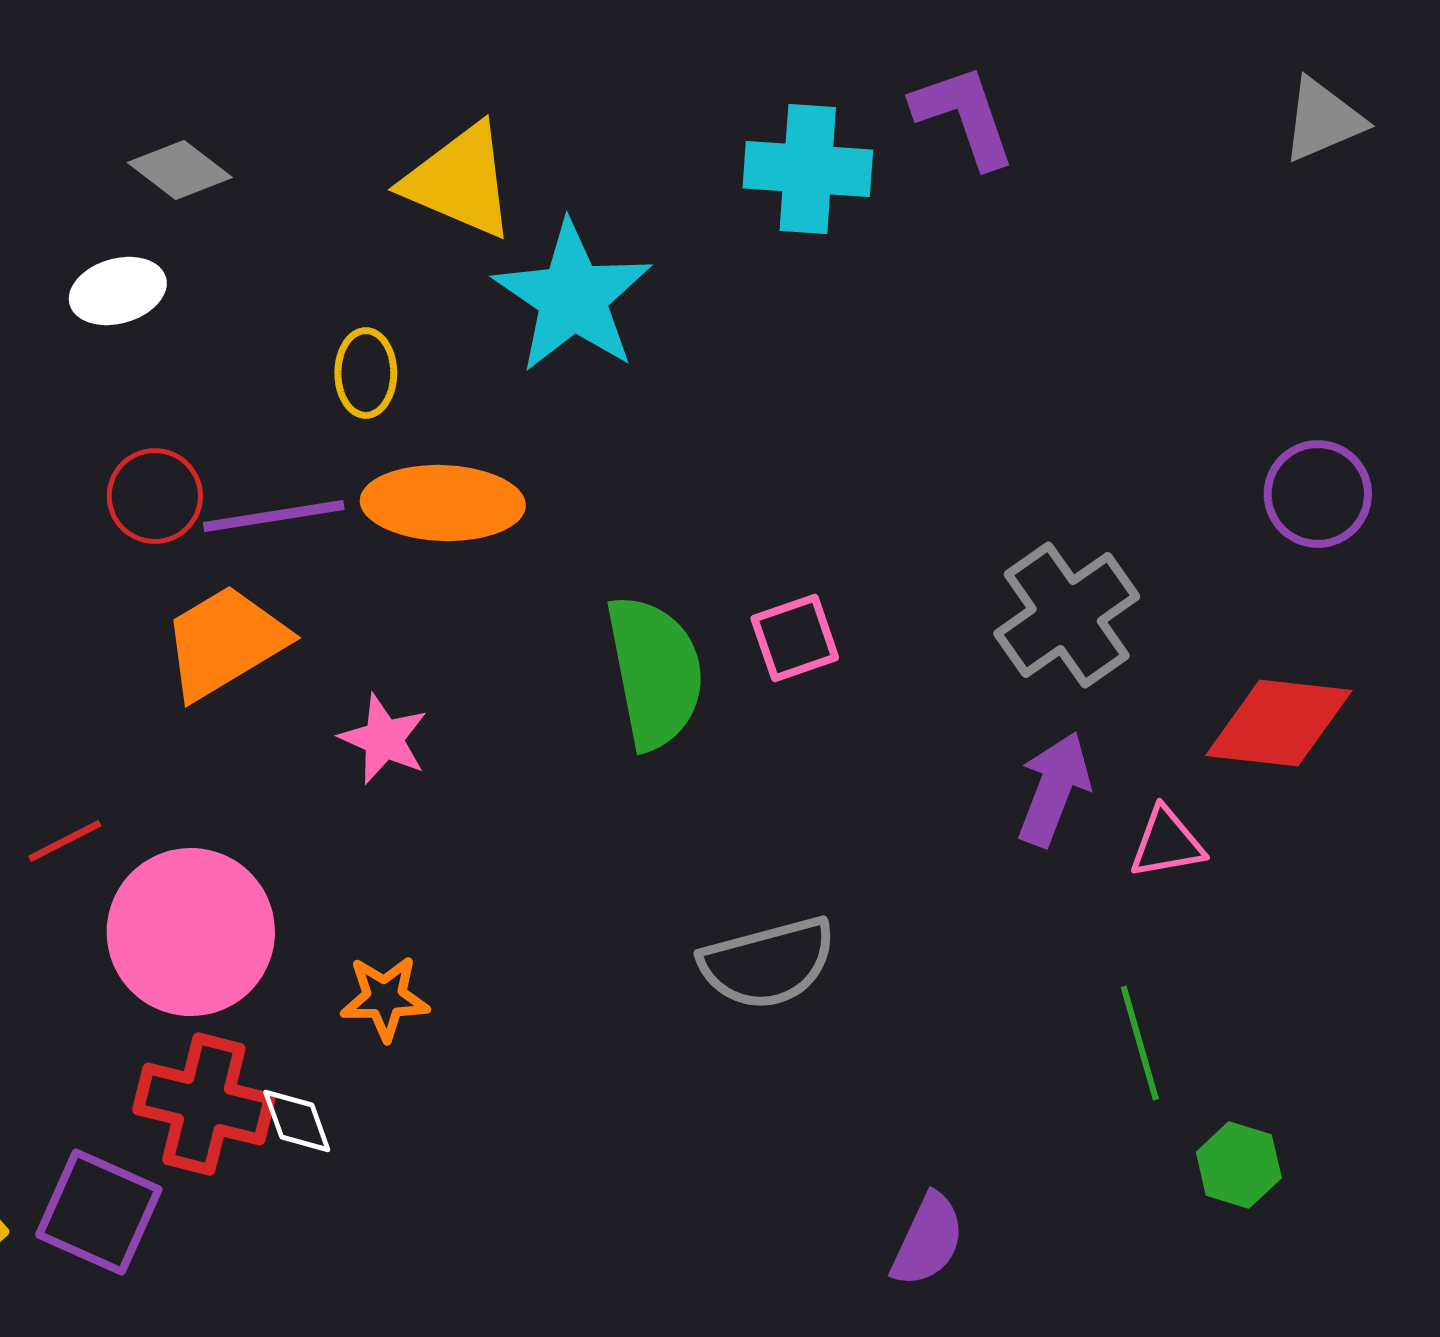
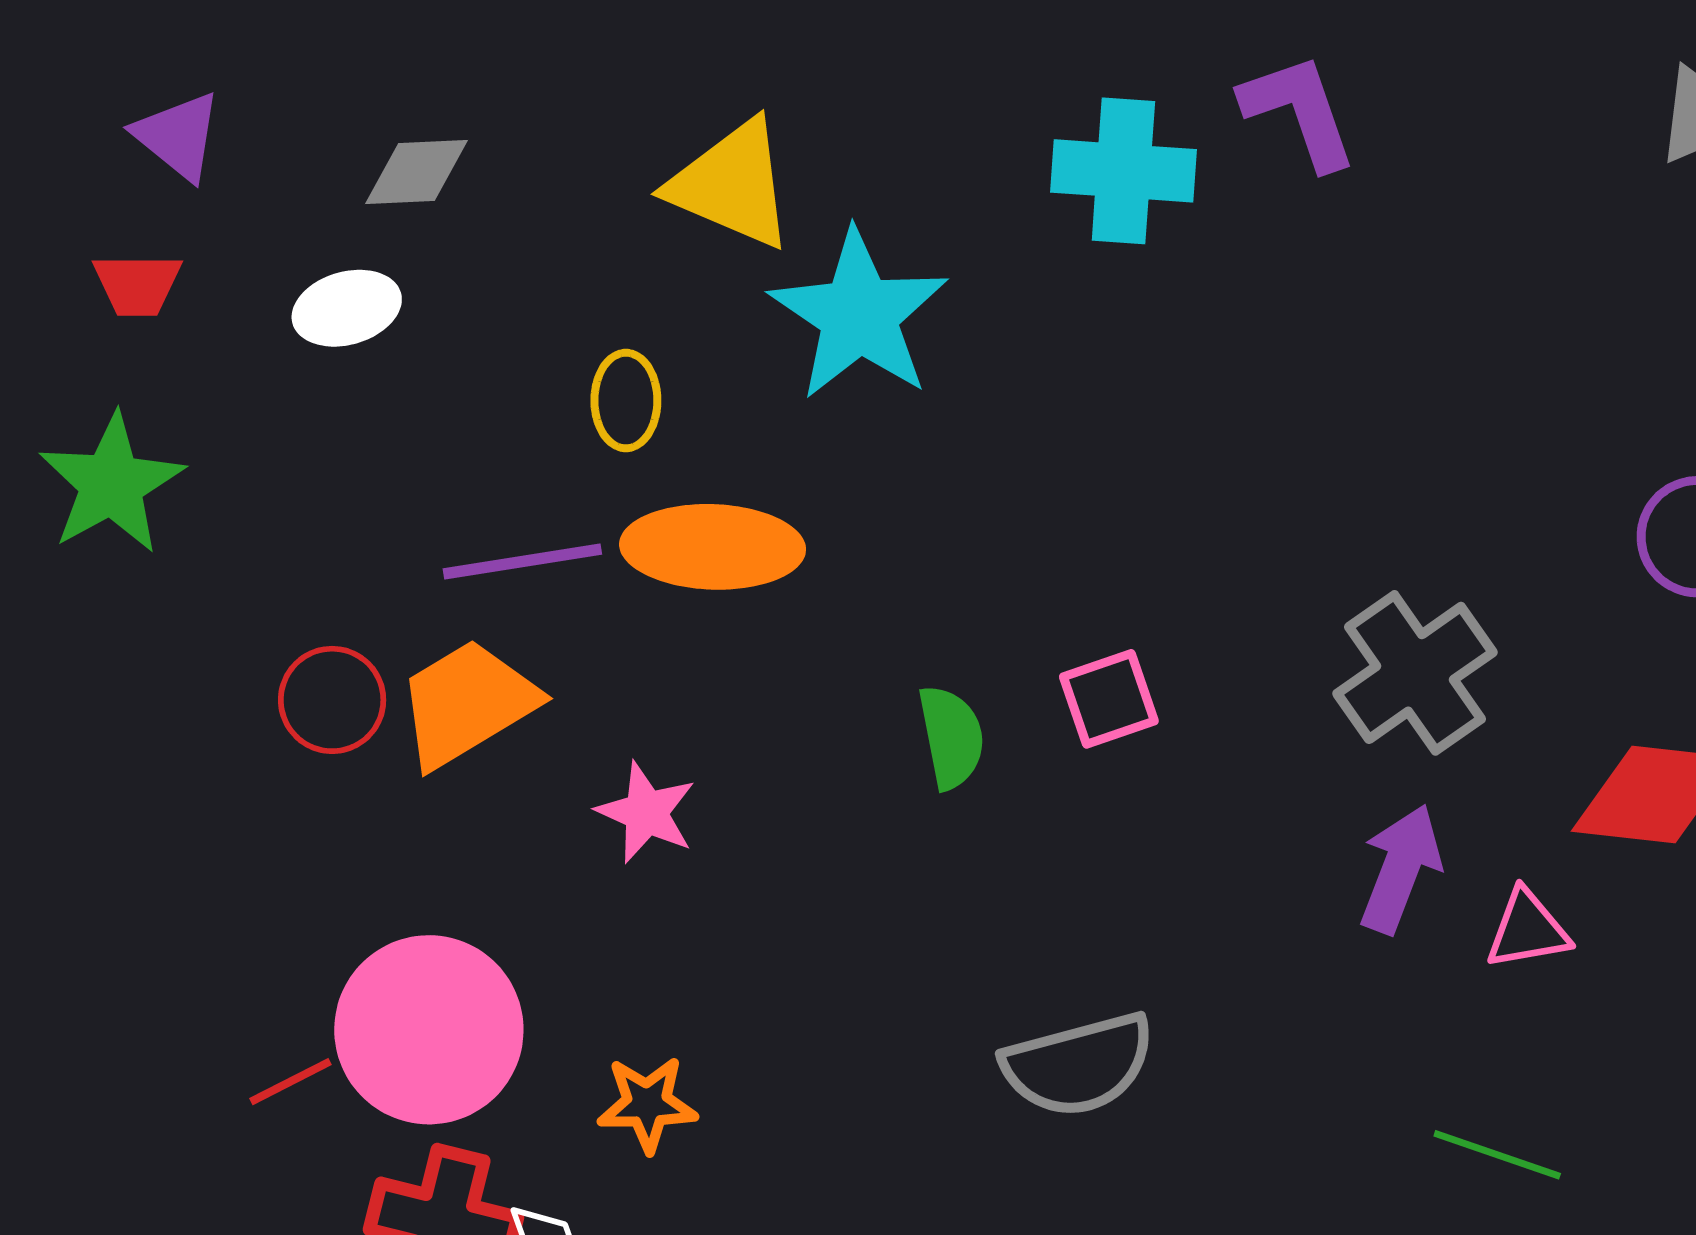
gray diamond: (180, 170) -> (417, 172), turned -40
red circle: (155, 496) -> (332, 700), moved
green semicircle: (655, 672) -> (951, 737), size x0.6
red line: (65, 841) -> (290, 1082), moved
green line: (1140, 1043) -> (1497, 1155), turned -55

